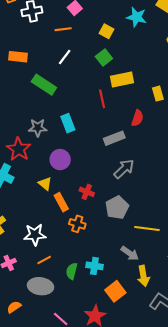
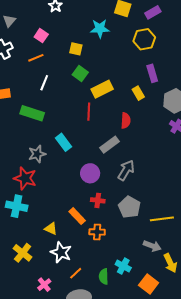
red line: (102, 99) -> (89, 112), turned 30
purple circle: (60, 160) -> (90, 173), moved
yellow triangle: (45, 184) -> (51, 229), moved
white star: (35, 235) -> (61, 252), turned -30
cyan cross: (94, 266) -> (123, 266), turned 35

